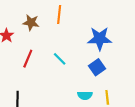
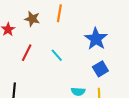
blue star: (100, 39) -> (96, 39), turned 30
blue square: (97, 67) -> (100, 69), moved

